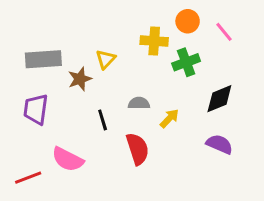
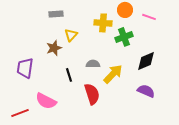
pink line: (224, 32) -> (149, 17), turned -32
gray rectangle: (43, 59) -> (56, 14), moved, size x0.6
yellow arrow: (169, 118) -> (113, 74), size x1.5

